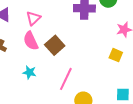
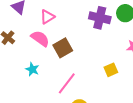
pink semicircle: (31, 41) -> (40, 39), turned 138
yellow square: (116, 55) -> (111, 70), moved, turned 32

